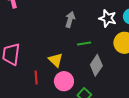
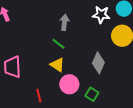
green line: (84, 44) -> (58, 44), moved, turned 56
red line: (36, 78) -> (39, 96), moved

